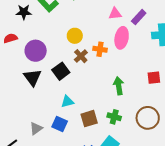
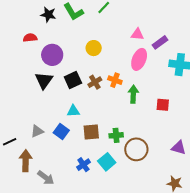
orange cross: (100, 49) -> (115, 80), moved
brown cross: (81, 56) -> (95, 82), moved
green arrow: (119, 86) -> (133, 94), moved
green cross: (114, 117) -> (116, 135), turned -32
brown circle: (148, 118) -> (136, 149), moved

